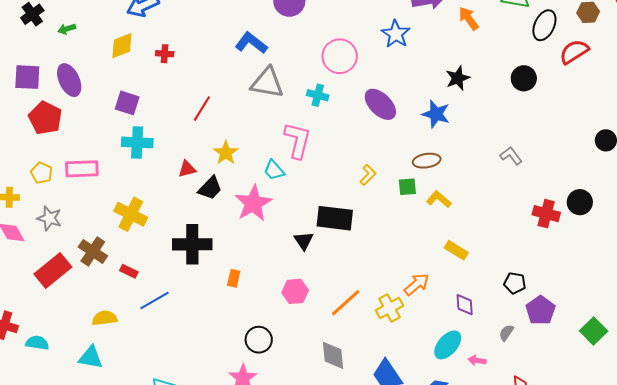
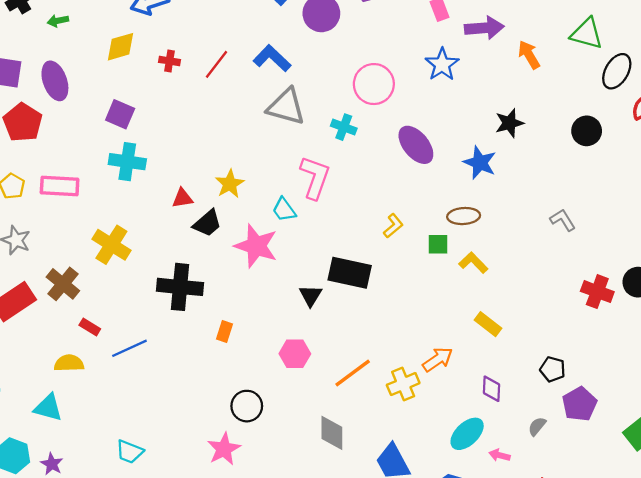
red line: (202, 109) -> (216, 64), moved
pink star: (253, 203) -> (256, 246), turned -30
red rectangle: (129, 271) -> (90, 327), moved

